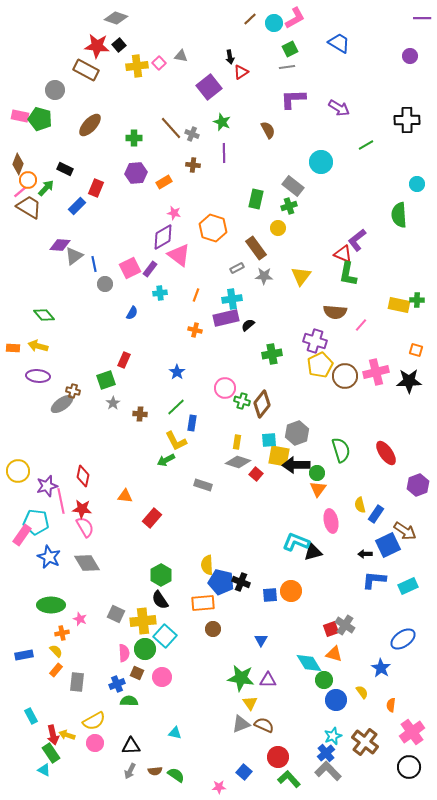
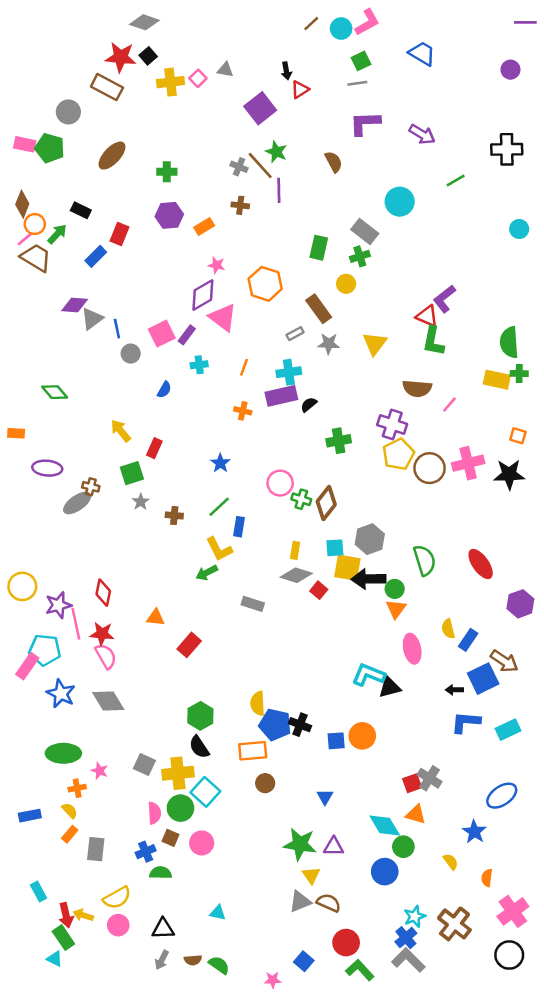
brown line: (171, 128) -> (260, 166), moved
green semicircle: (399, 215) -> (509, 342), moved
yellow arrow: (38, 346) -> (121, 431), moved, turned 36
blue circle: (336, 700) -> (385, 872), moved

